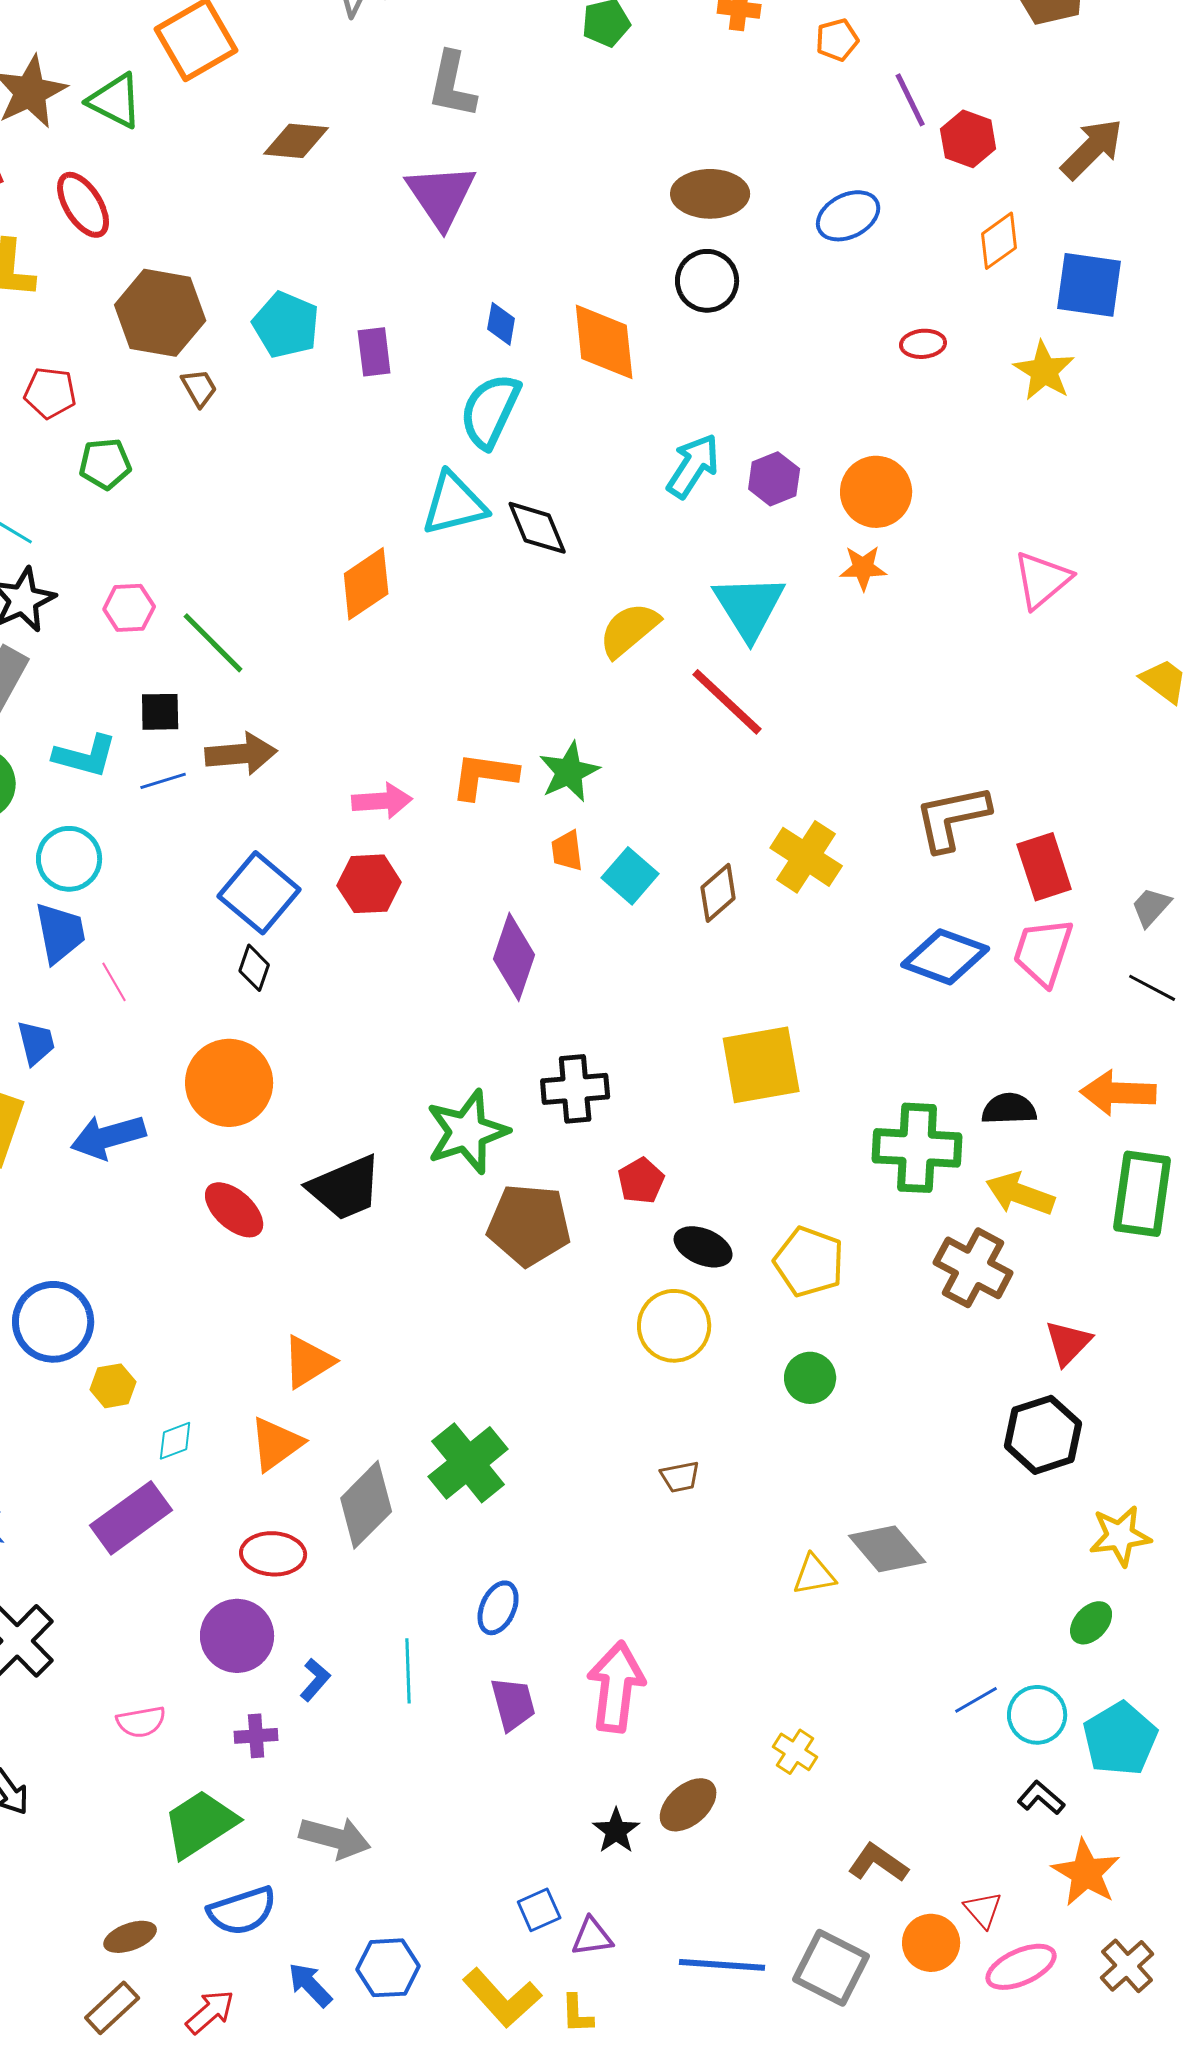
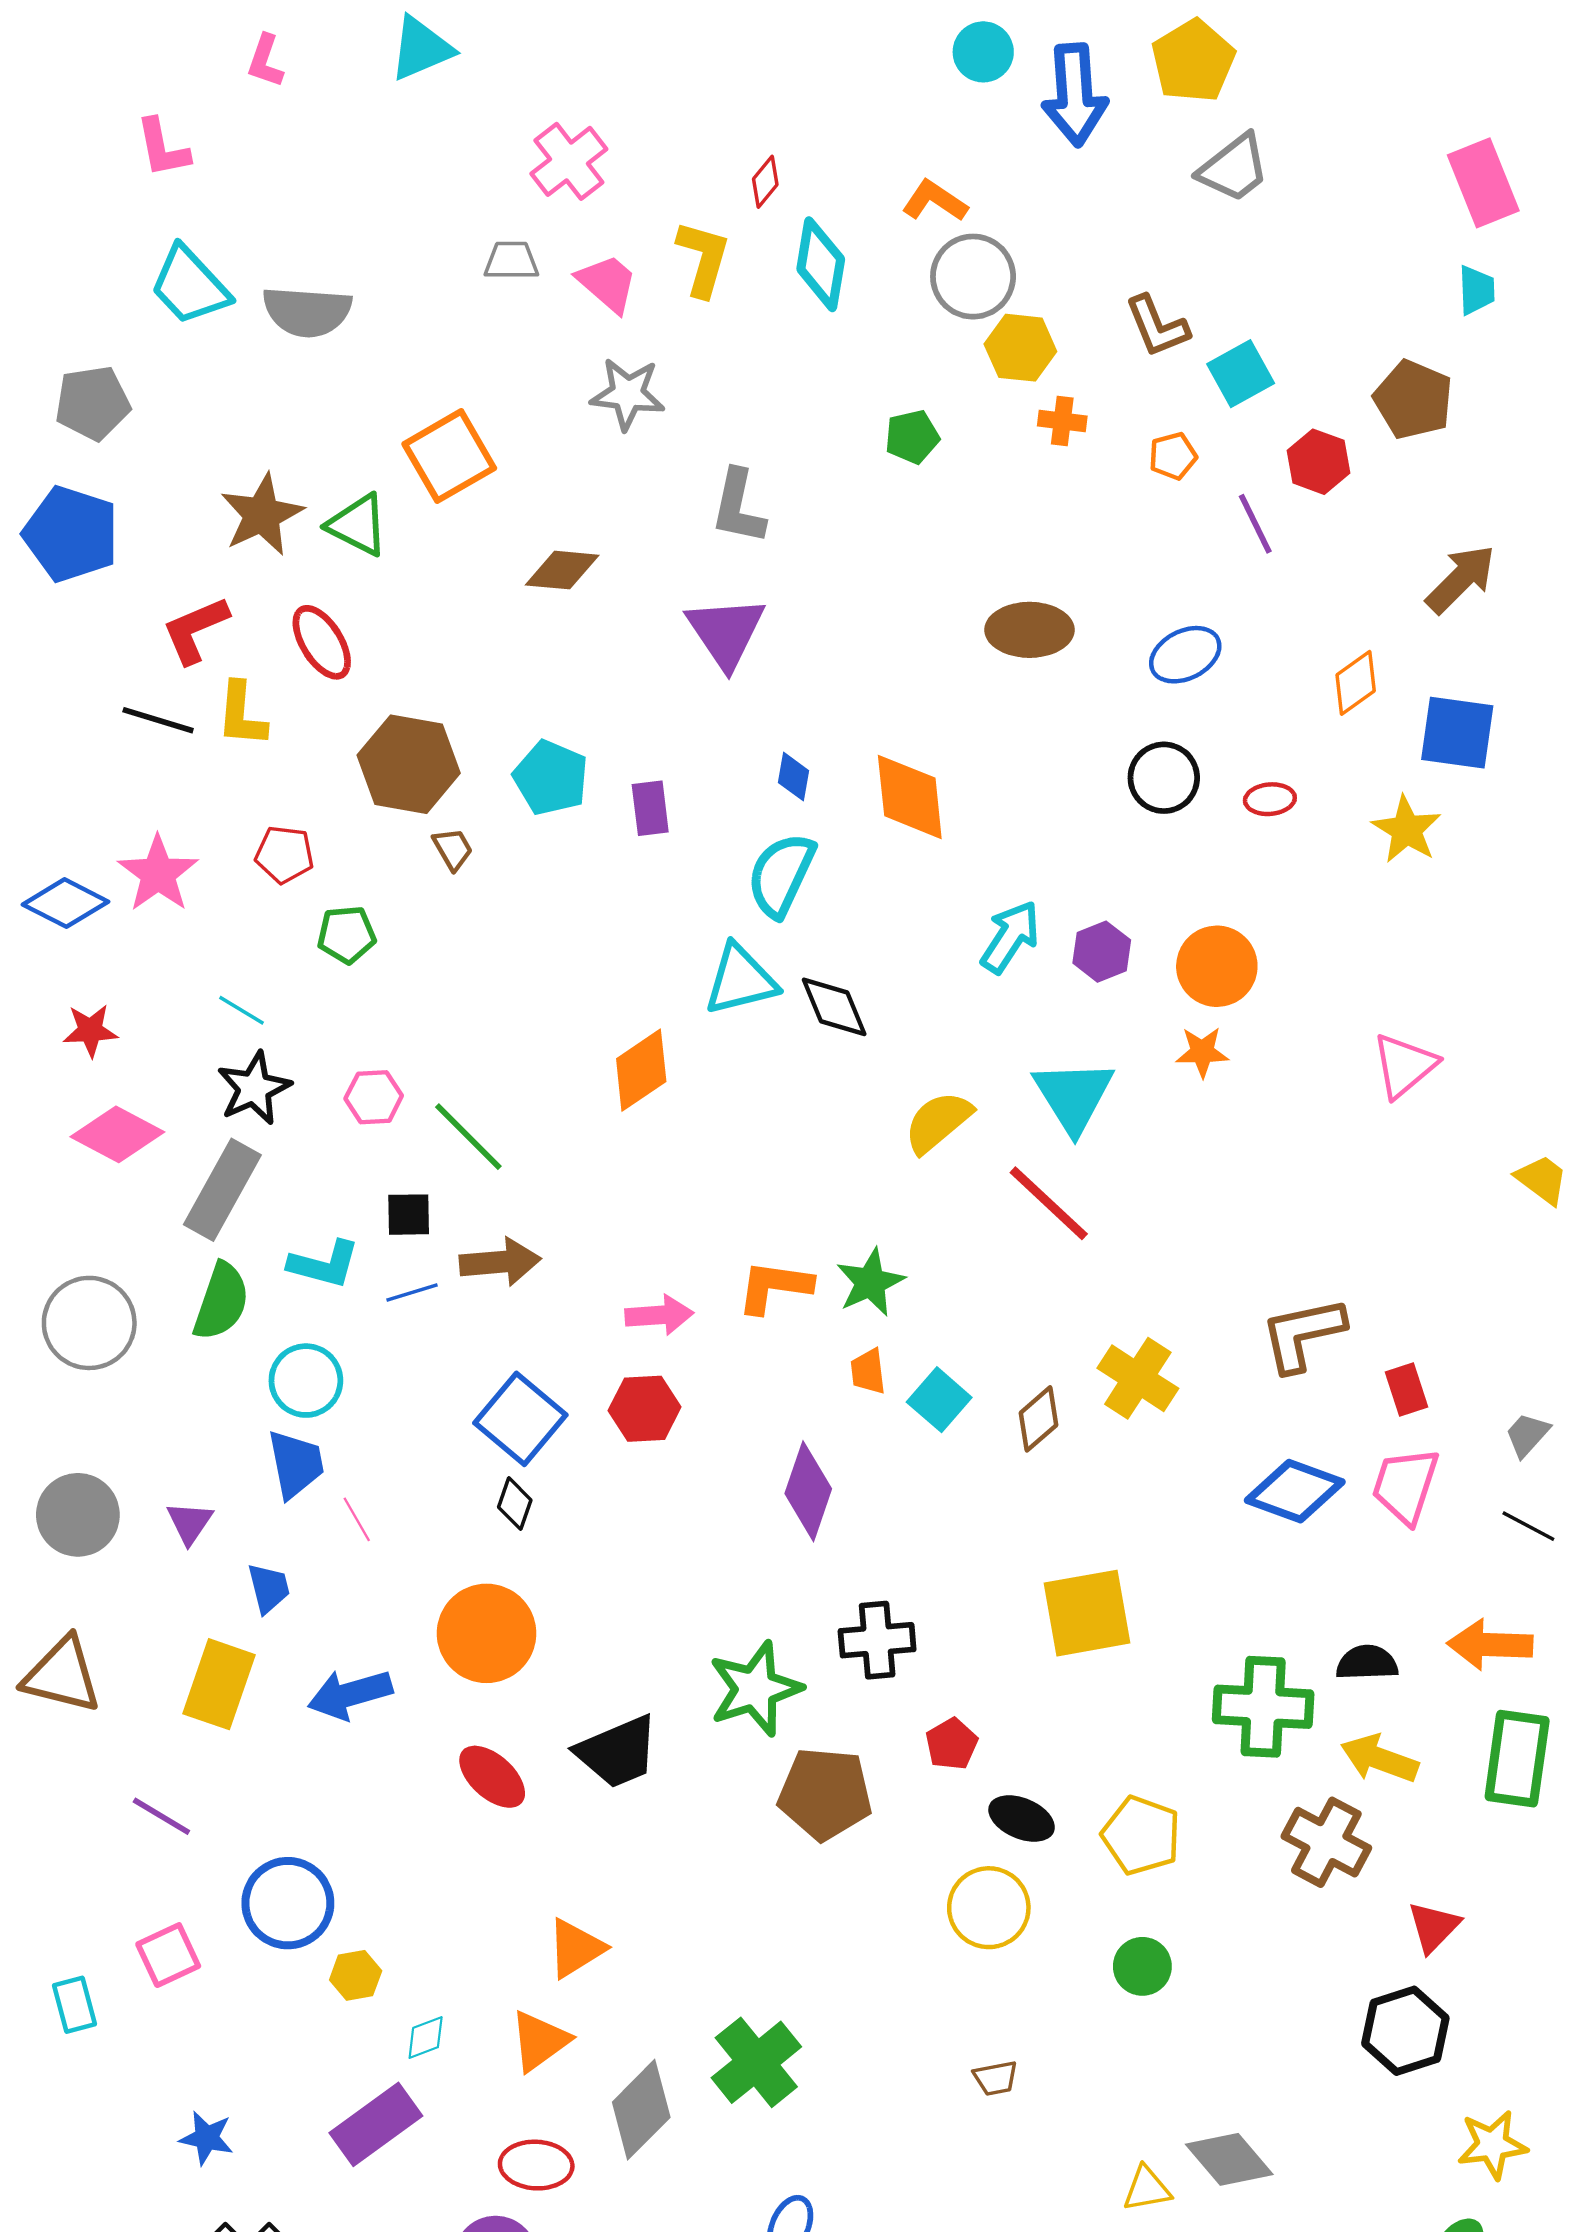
red hexagon: (968, 139) -> (1318, 462), moved
black circle: (707, 281) -> (1164, 778), moved
red rectangle: (1044, 867) -> (1406, 1390), size x0.7

